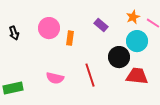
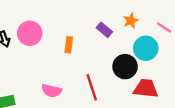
orange star: (133, 17) -> (131, 21), moved
pink circle: (49, 28) -> (30, 33), moved

